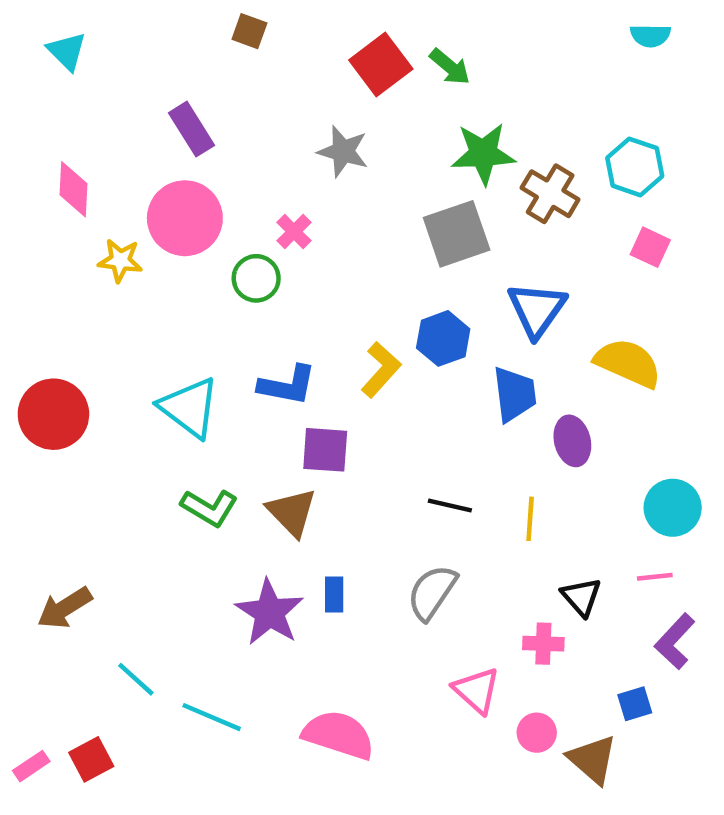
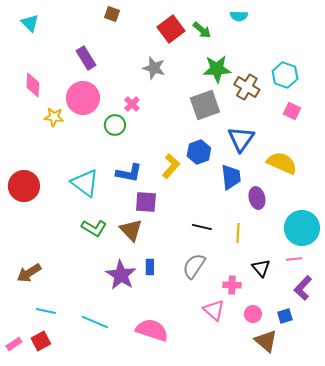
cyan semicircle: (650, 36) -> (239, 16), moved
cyan circle: (673, 508) -> (302, 228), size x1.4
pink cross: (543, 644) -> (232, 285), moved
cyan line: (136, 679) -> (46, 311), moved, turned -30
pink circle: (537, 733) -> (253, 314), moved

